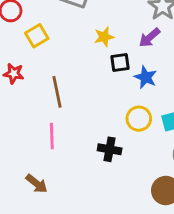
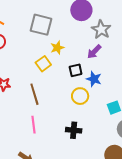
yellow square: (37, 36) -> (43, 64), moved
yellow star: (104, 37) -> (57, 48), moved
yellow circle: (139, 119) -> (80, 96), moved

